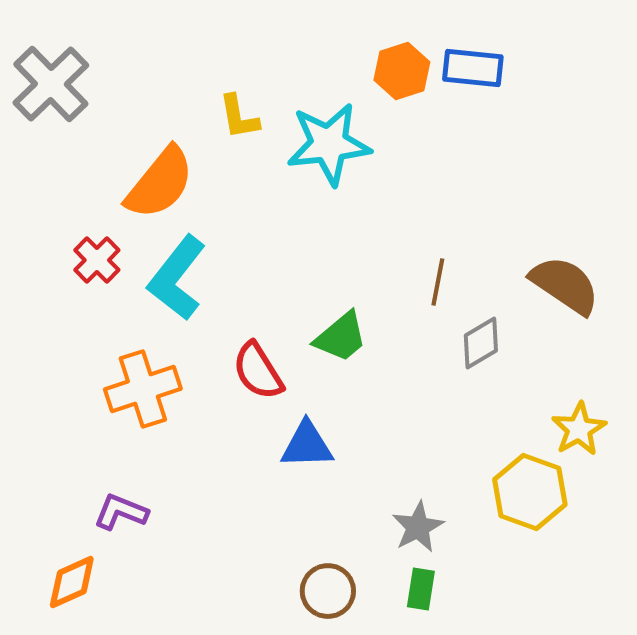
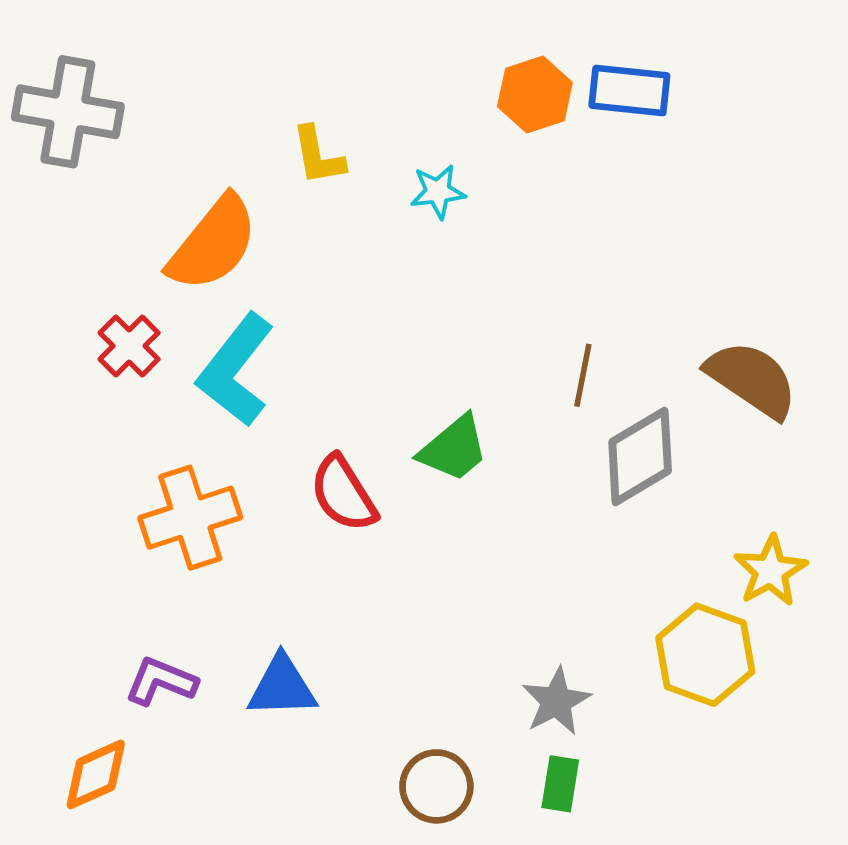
gray cross: (51, 84) -> (68, 112), turned -36
cyan star: (329, 144) -> (438, 192), size x0.5
gray diamond: (481, 343) -> (640, 456), size x1.4
blue triangle: (307, 445) -> (282, 687), moved

